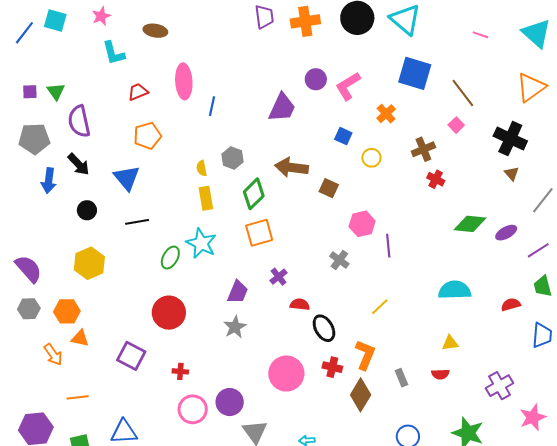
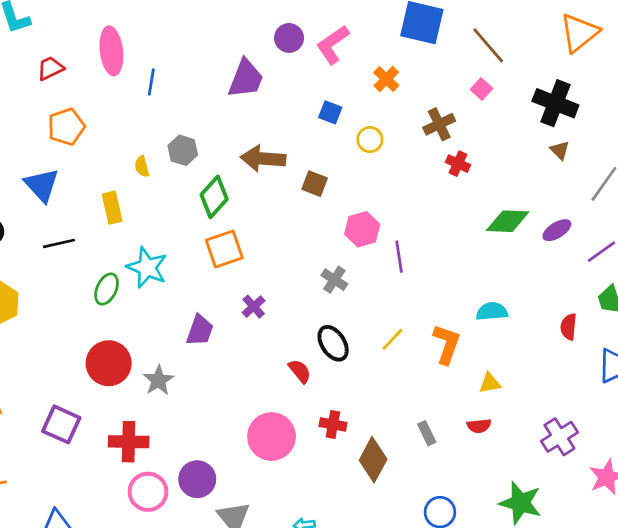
yellow rectangle: (206, 198) -> (112, 208), moved
cyan semicircle: (455, 290) -> (492, 311), size x0.7
red semicircle: (300, 304) -> (300, 371), moved, turned 48
red semicircle: (511, 305) -> (569, 327), turned -66
gray star: (235, 327) -> (158, 380), moved
black ellipse: (324, 328) -> (333, 343), moved
orange L-shape: (365, 355) -> (447, 344), moved
red cross: (180, 371) -> (129, 442), size x1.8

